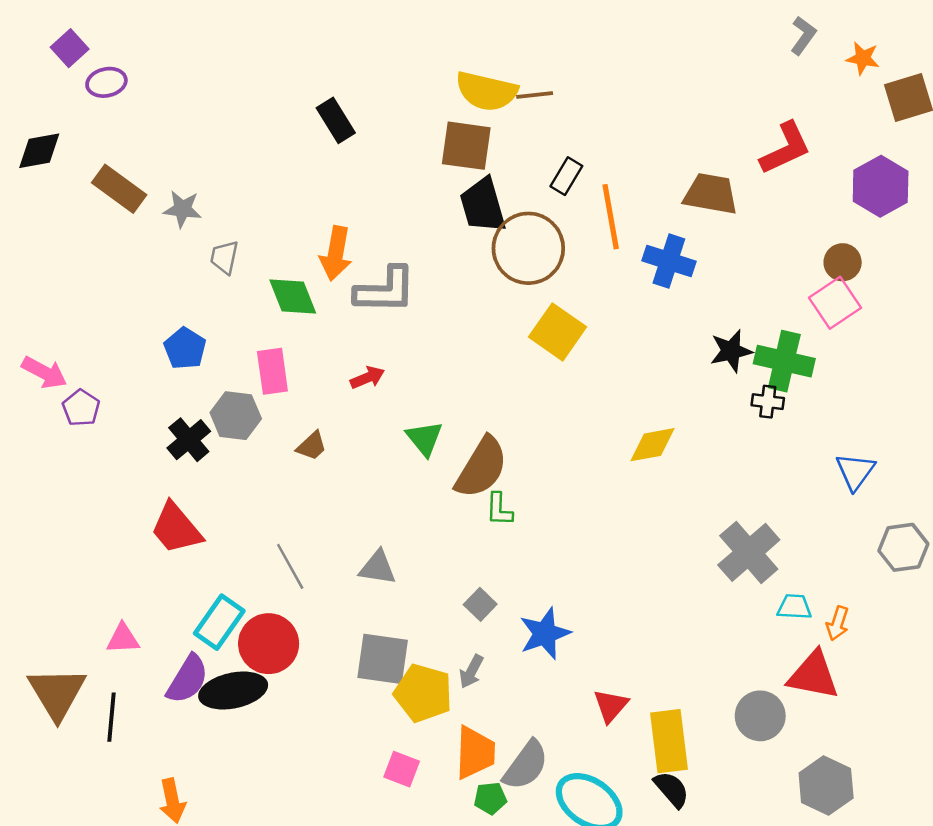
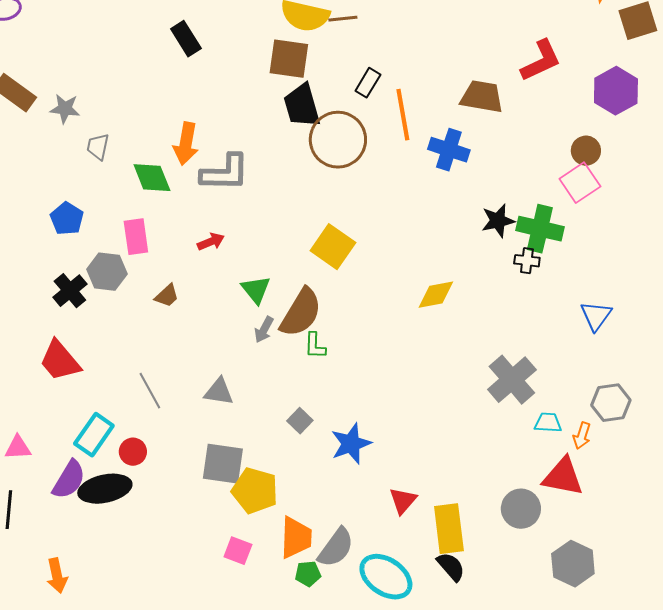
yellow square: (557, 332) -> (333, 247), moved
gray hexagon: (903, 547) -> (611, 403), moved
red circle: (269, 644) -> (133, 452), size x0.6
gray arrow: (471, 672) -> (264, 330), moved

